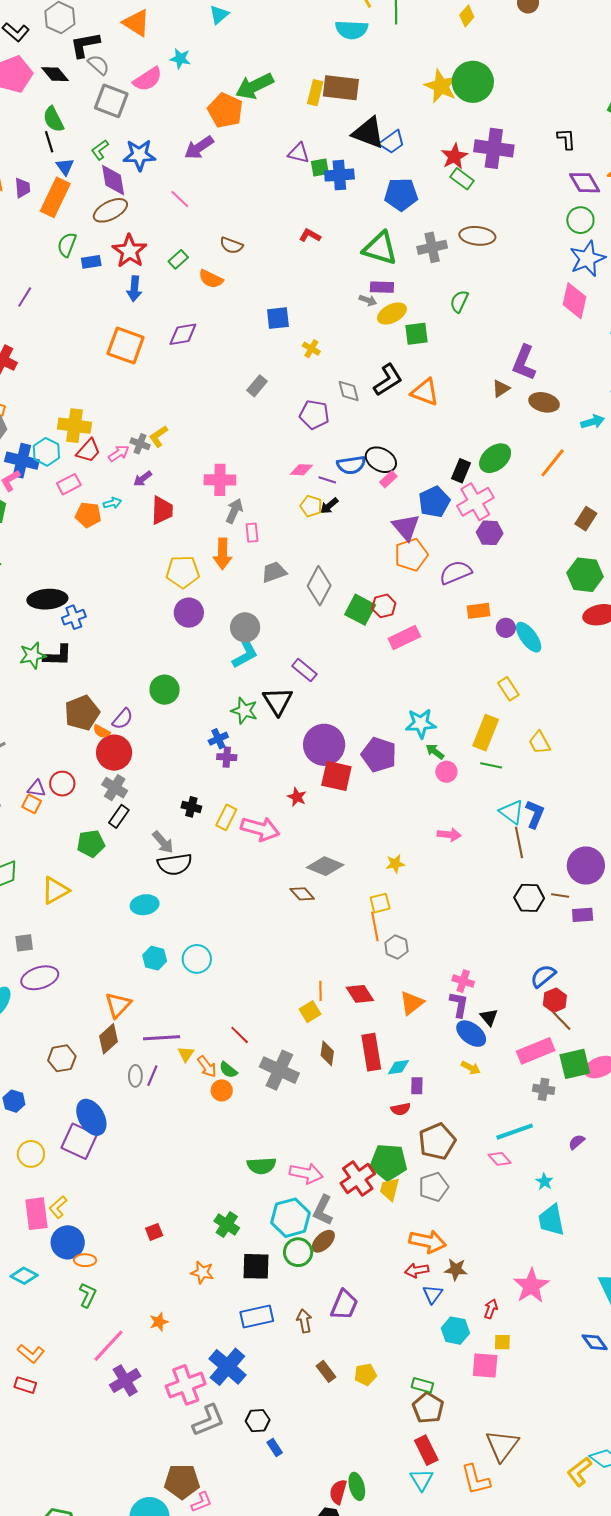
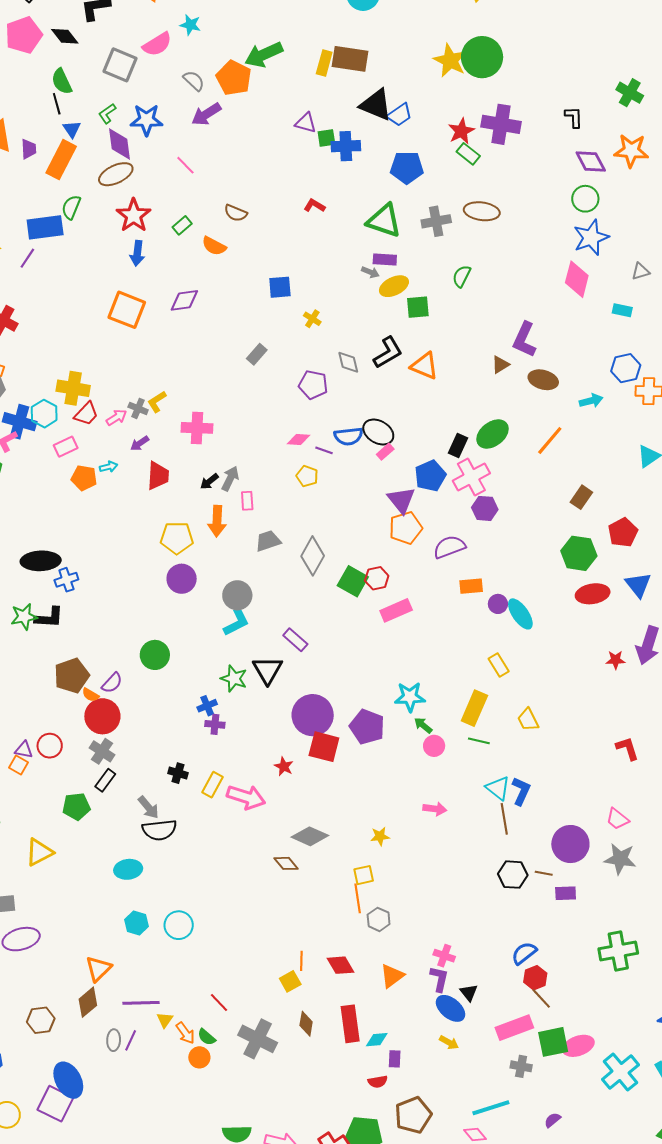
gray semicircle: (98, 65) -> (194, 81), moved
blue rectangle: (91, 262) -> (45, 227), moved, size x1.8
pink cross: (220, 480) -> (197, 428), moved
black arrow: (329, 506) -> (209, 481), moved

